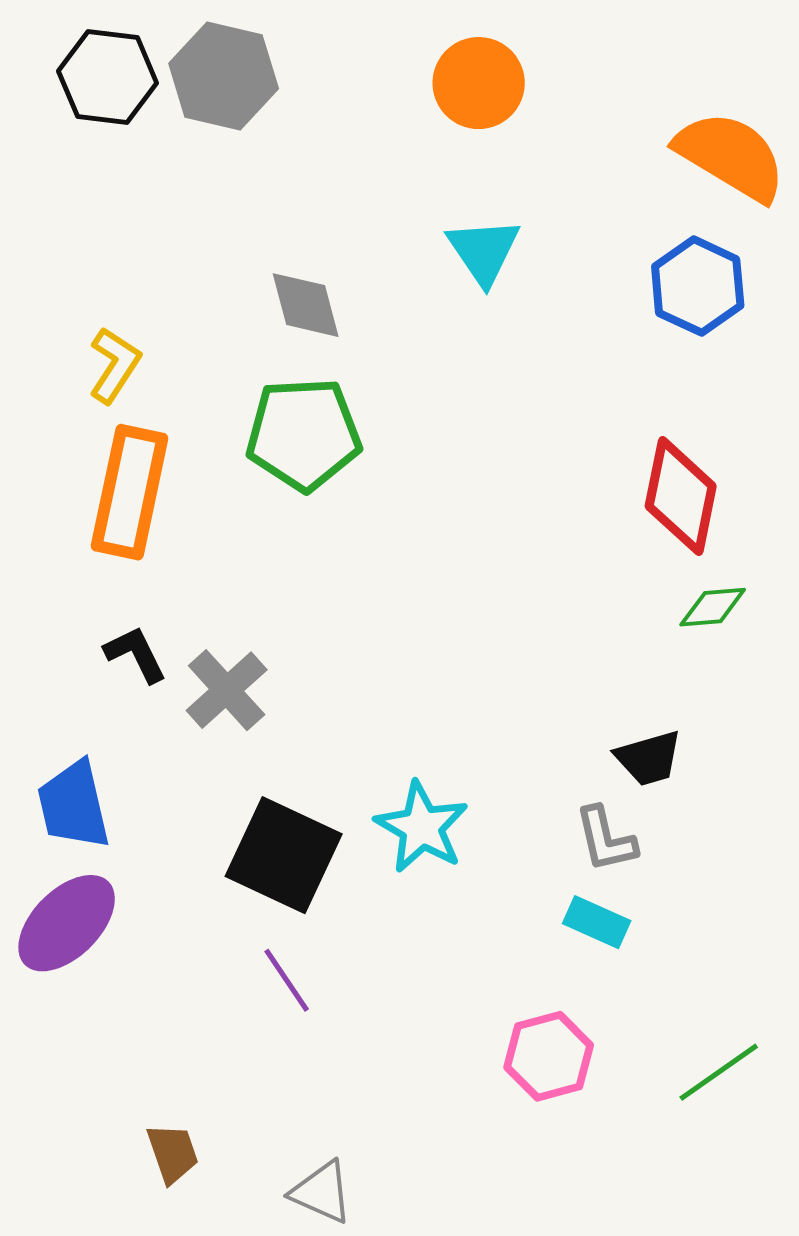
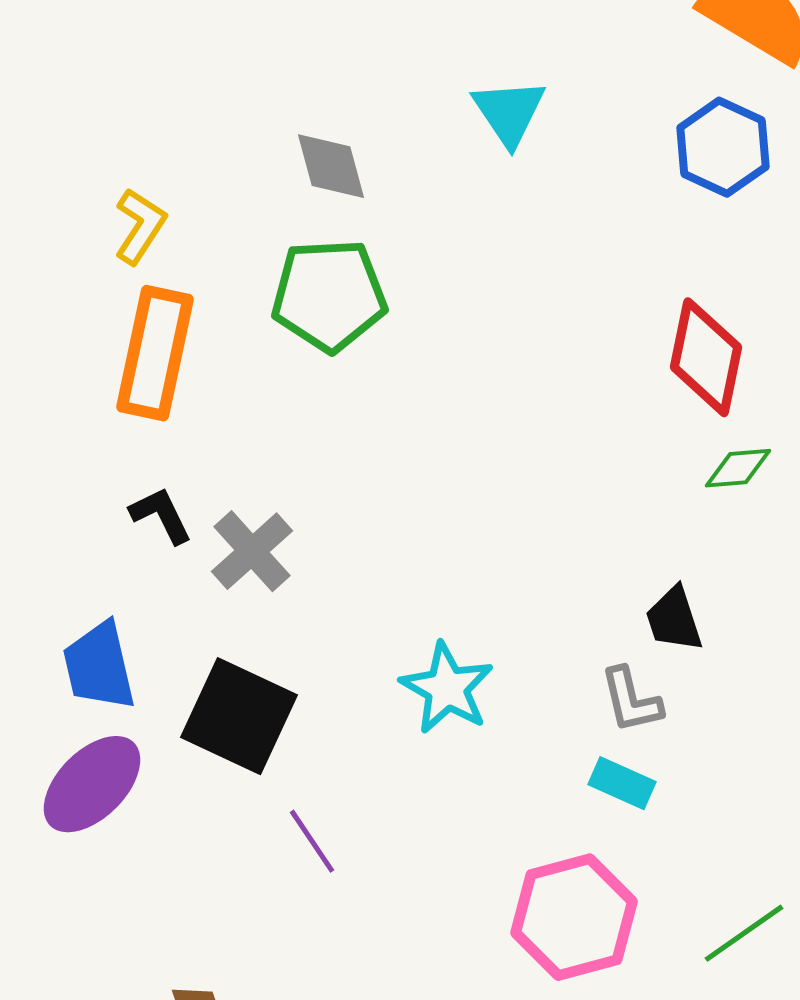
black trapezoid: (649, 758) -> (674, 619), turned 88
black square: (284, 855) -> (239, 716), moved
pink hexagon: (549, 1056) -> (574, 917), size x1.4

